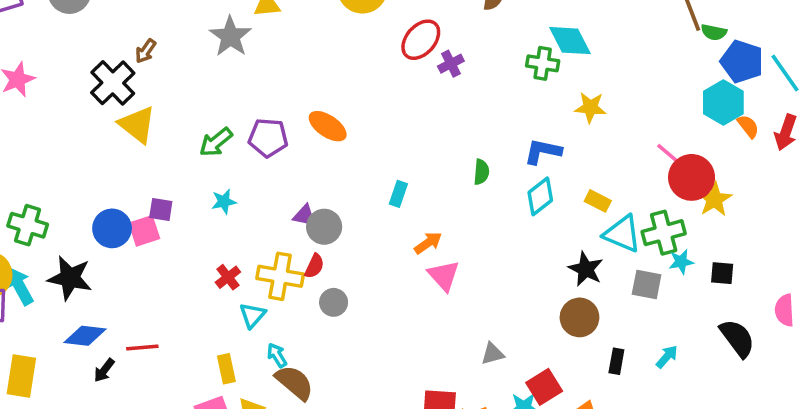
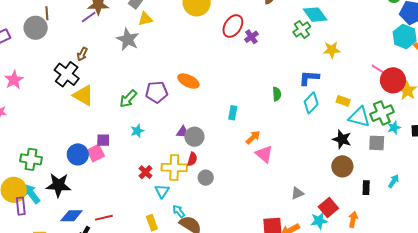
green cross: (543, 63) -> (302, 29), turned -36

